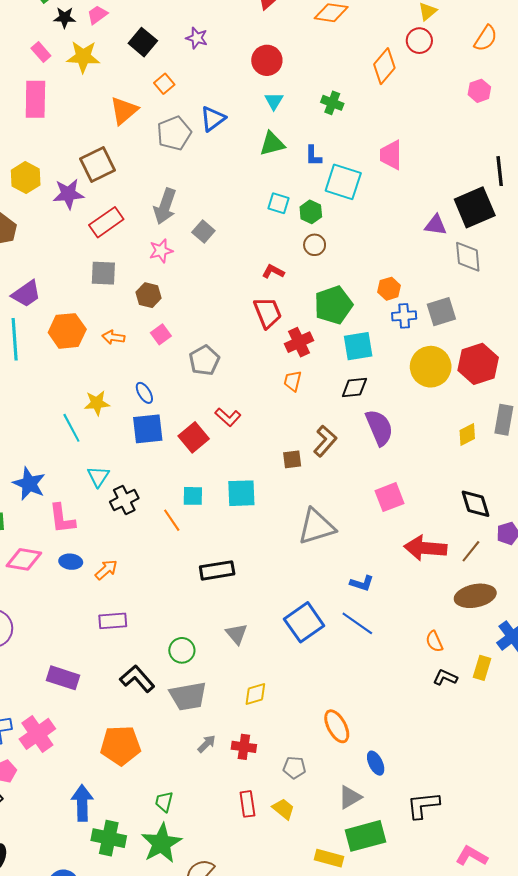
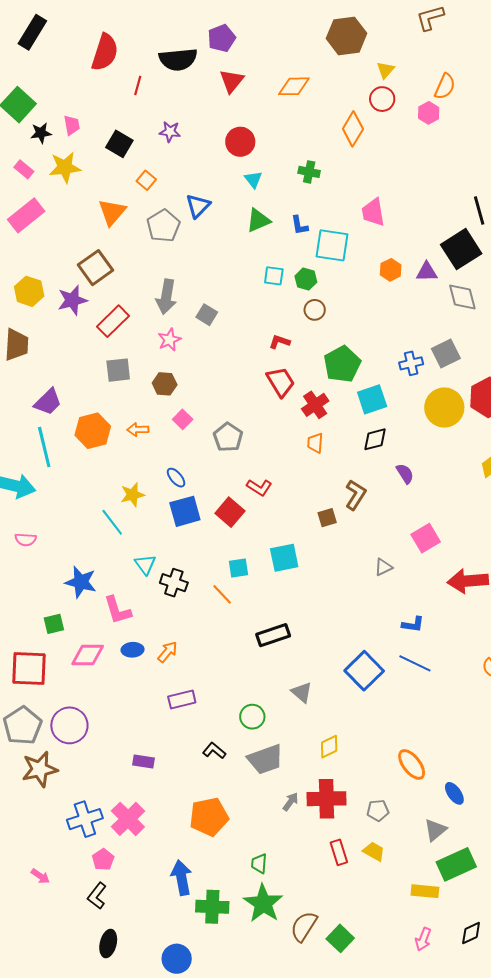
pink trapezoid: (97, 15) -> (72, 125), turned 125
pink hexagon: (479, 91) -> (429, 113), moved
pink rectangle: (35, 99) -> (26, 215), turned 60
orange hexagon: (389, 289) -> (391, 270), moved
purple semicircle: (379, 428) -> (405, 474), size x0.6
black cross: (124, 500) -> (174, 583), turned -36
gray triangle: (316, 527) -> (383, 567), moved, size x0.5
purple rectangle: (63, 678) -> (143, 762), size x0.7
black L-shape: (137, 679) -> (214, 751), size x0.7
red cross: (244, 747) -> (326, 799), size x1.6

